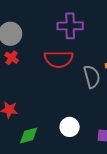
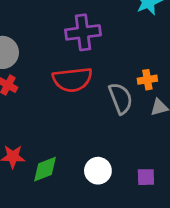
green diamond: (29, 136) -> (45, 169), moved

